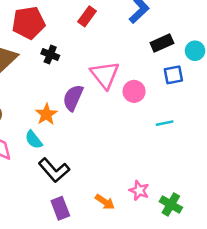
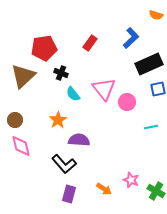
black rectangle: (162, 43) -> (149, 64), size x1.5
purple semicircle: (73, 98) -> (79, 140), moved, turned 70
cyan semicircle: (34, 140) -> (73, 94), moved
purple rectangle: (60, 208) -> (69, 194), turned 36

